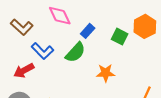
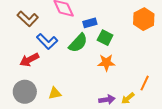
blue rectangle: (88, 31) -> (90, 23), turned 32
green square: (120, 37) -> (105, 38), moved

